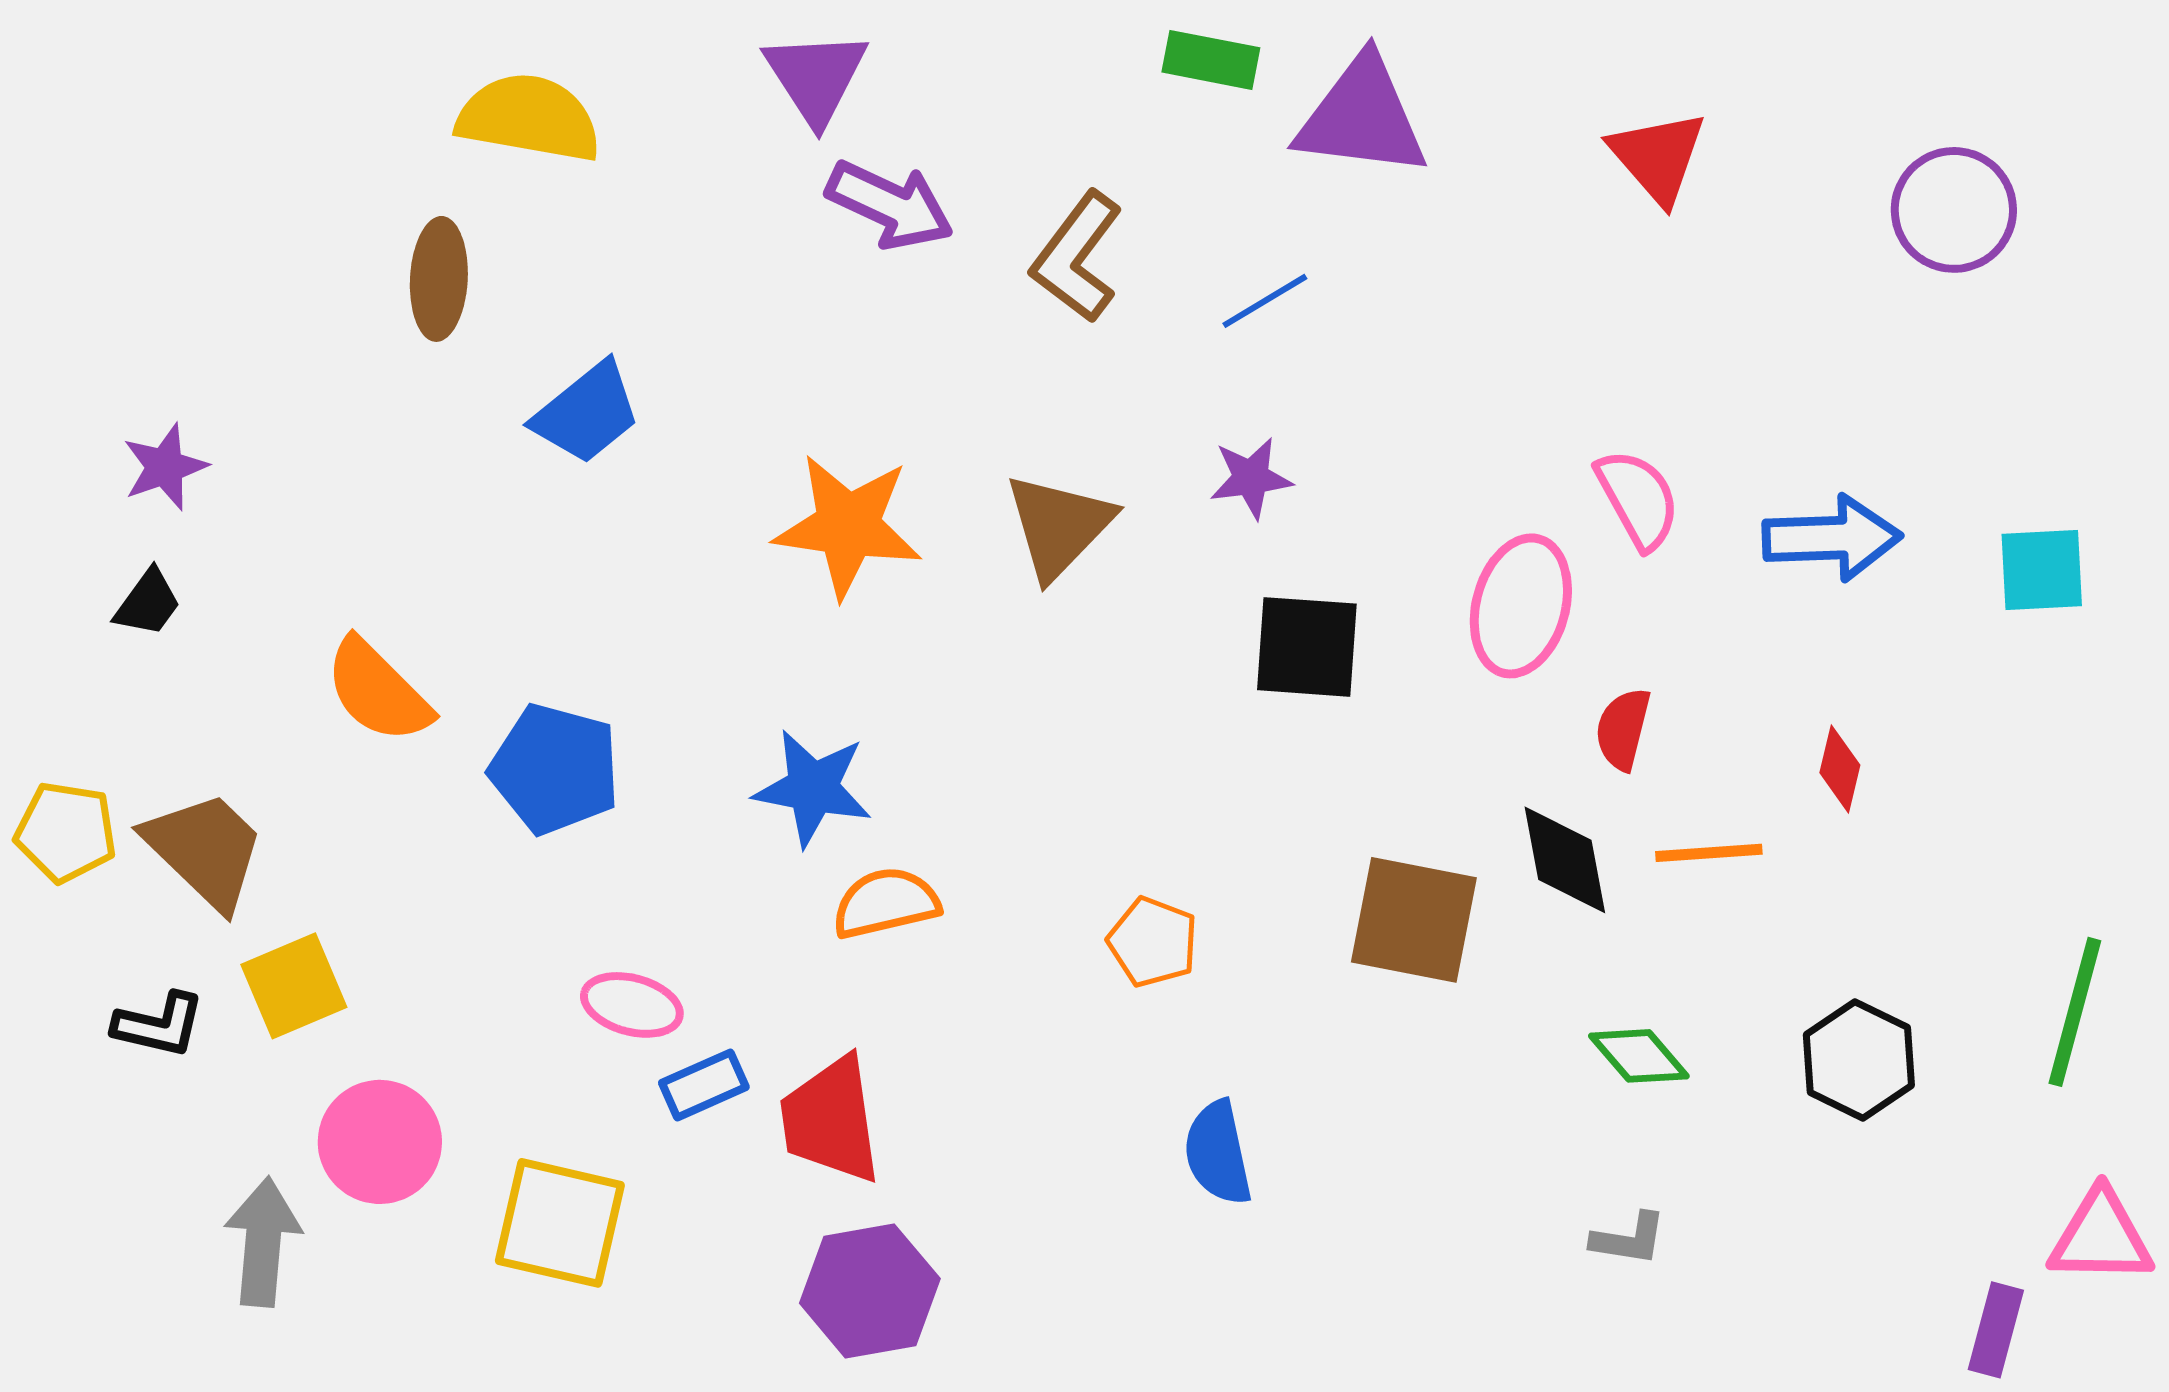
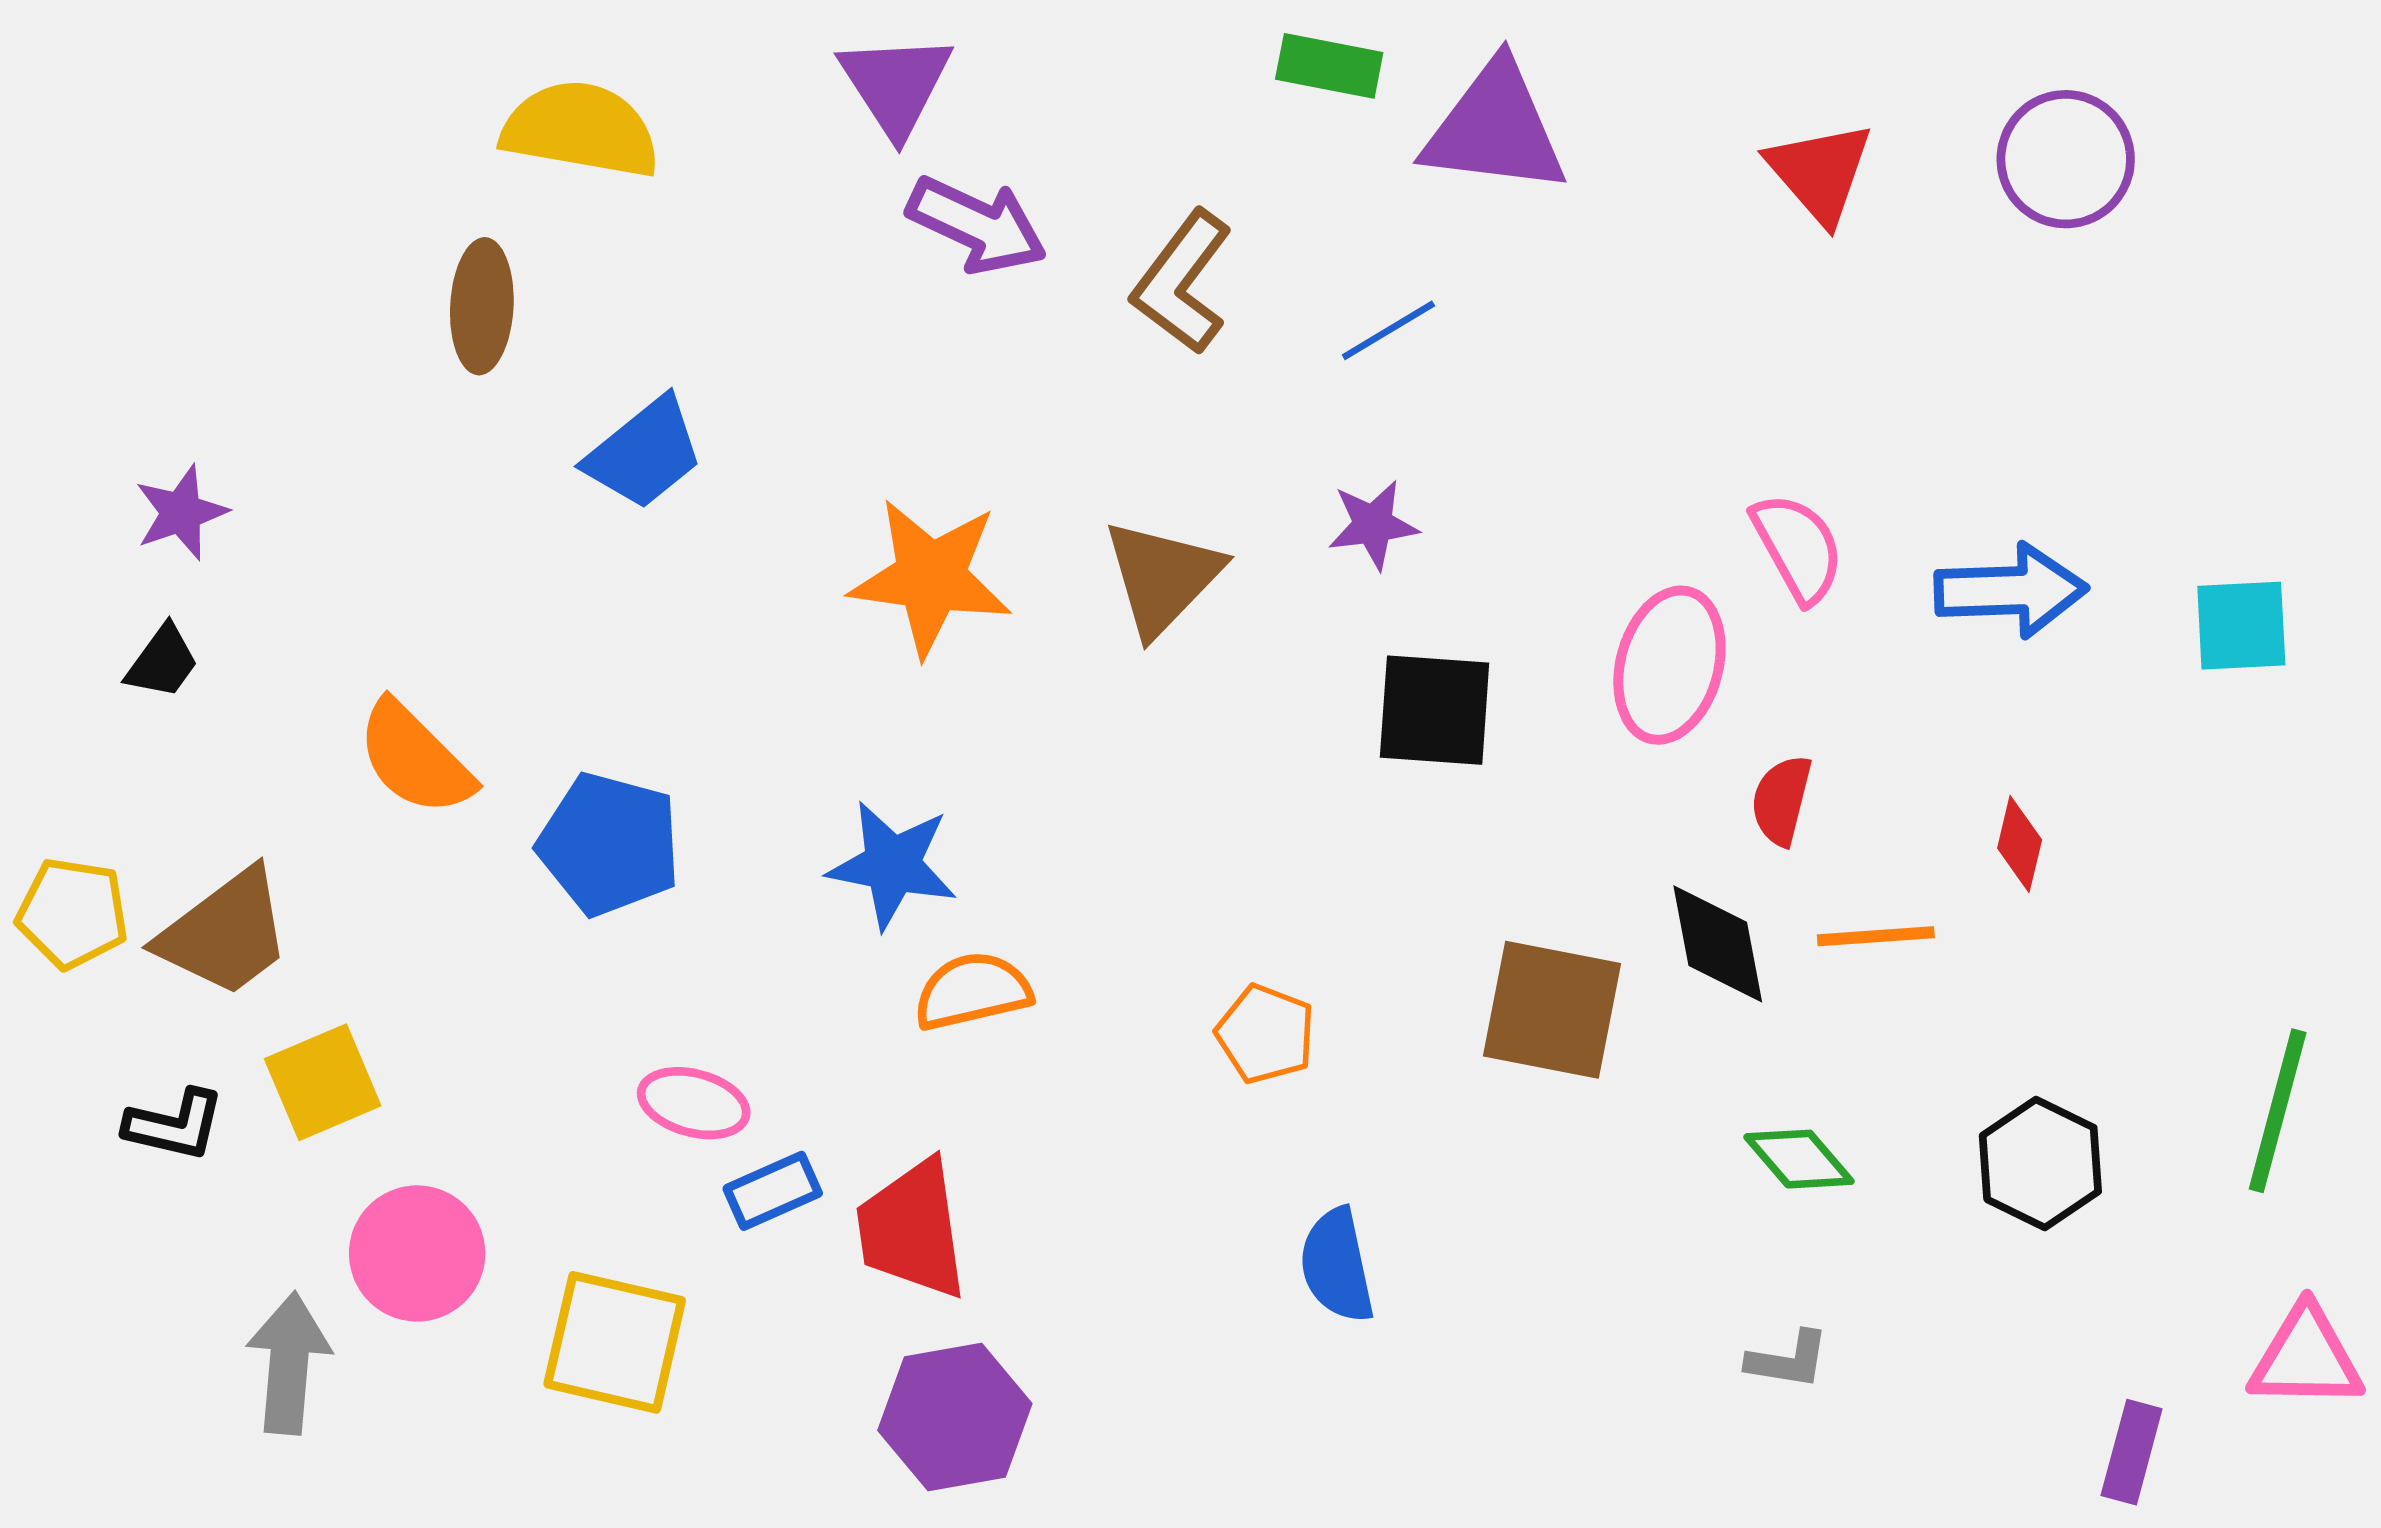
purple circle: (1954, 210) -> (2066, 159), moved
brown trapezoid: (205, 850) -> (225, 933), turned 99
purple rectangle: (1996, 1330) -> (2132, 1452), moved

